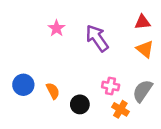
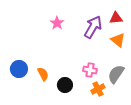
pink star: (57, 28) -> (57, 23), moved
purple arrow: (97, 38) -> (93, 27), moved, turned 65
orange cross: (120, 109) -> (98, 89), turned 32

